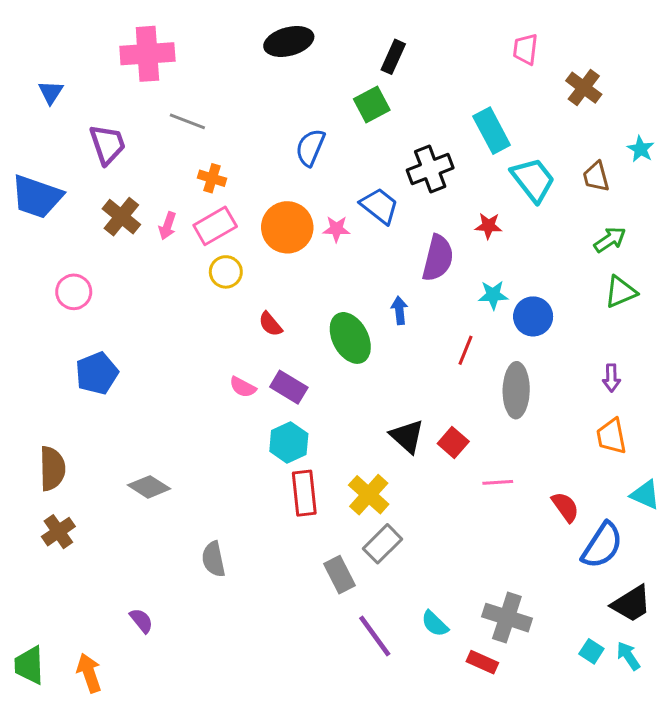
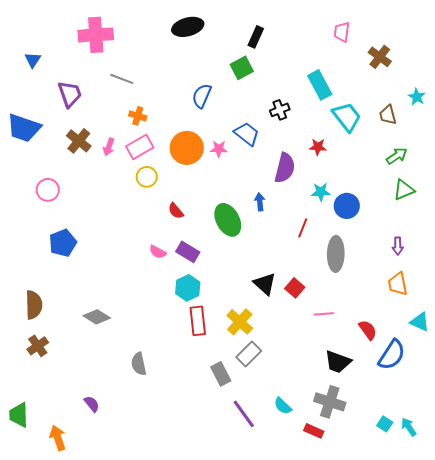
black cross: (430, 169) -> (280, 110), size x0.7
black trapezoid: (631, 604) -> (338, 362), moved, turned 52
green trapezoid: (29, 665) -> (19, 415), moved

